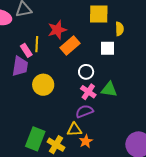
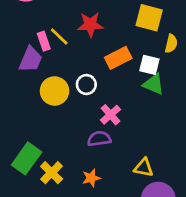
yellow line: (37, 44) -> (59, 36), turned -63
orange rectangle: (70, 45) -> (118, 58), moved
white circle: (86, 72) -> (86, 85), moved
green triangle: (109, 89) -> (154, 84), moved
yellow triangle: (74, 130) -> (144, 168), moved

